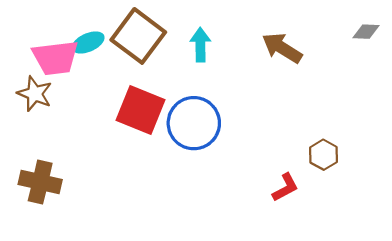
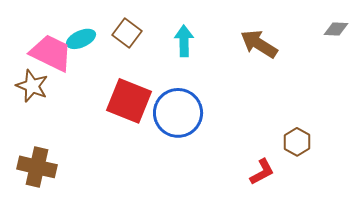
brown square: (138, 36) -> (127, 33), size x0.6
pink trapezoid: (55, 58) -> (51, 53), turned -147

